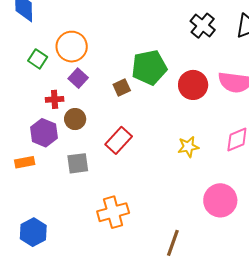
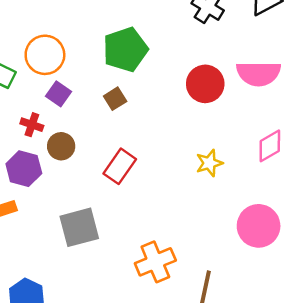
green pentagon: (149, 68) -> (125, 49), moved
red cross: (55, 99) -> (32, 125), turned 30
gray square: (78, 163) -> (79, 227), moved, size x1.4
orange cross: (113, 212) -> (155, 262), moved

